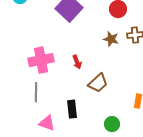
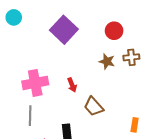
brown trapezoid: (98, 83) -> (94, 106), turned 90

